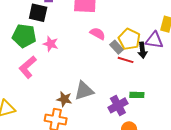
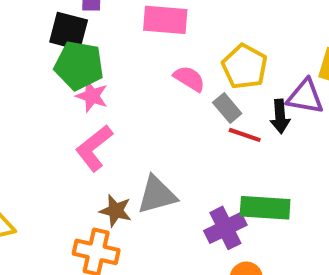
green pentagon: (24, 36) -> (79, 65), moved
yellow pentagon: (129, 39) -> (245, 67), moved
pink L-shape: (28, 67) -> (94, 148), moved
green rectangle: (137, 95) -> (265, 208), size x1.6

